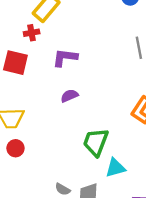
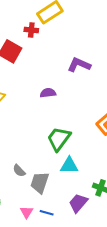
purple L-shape: (65, 58) -> (79, 65), moved

